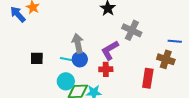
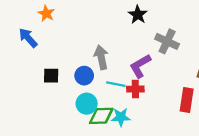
blue arrow: (18, 14) -> (28, 38), moved
cyan line: (68, 59) -> (116, 84), moved
blue circle: (80, 59) -> (84, 76), moved

